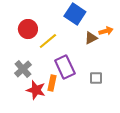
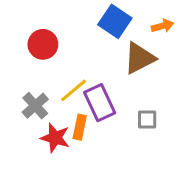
orange arrow: (106, 31) -> (162, 26), moved
brown triangle: (91, 38) -> (139, 58), size x1.6
yellow line: (48, 41) -> (74, 90), moved

